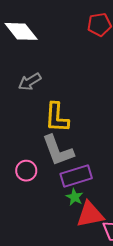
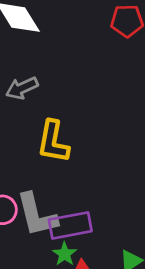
gray L-shape: (58, 151) -> (37, 215), moved

